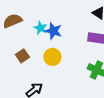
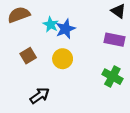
blue star: (53, 31) -> (65, 29), turned 30

